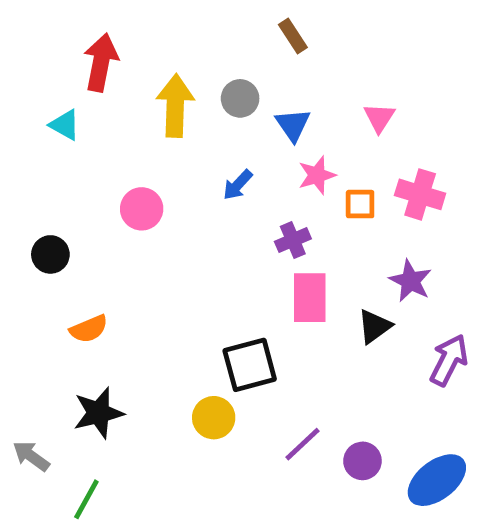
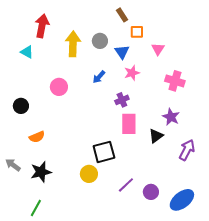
orange square: (360, 204) -> (137, 32), moved
gray arrow: (31, 456) -> (13, 165), moved

